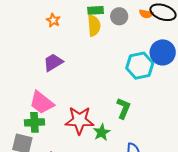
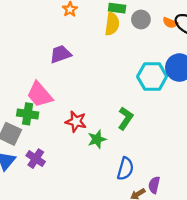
red star: (79, 120) -> (76, 122), size x0.7

